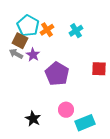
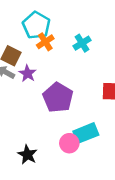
cyan pentagon: (28, 26) -> (36, 25), moved
cyan rectangle: (85, 123) -> (86, 133), moved

